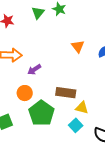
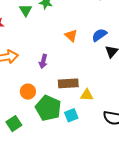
purple arrow: (34, 70) -> (43, 61), moved, turned -32
cyan square: (76, 125) -> (71, 115), moved, turned 32

